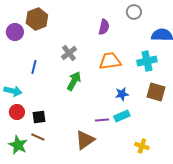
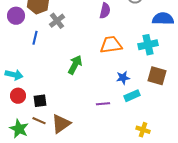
gray cross: (69, 53) -> (57, 21), moved
blue line: (34, 67) -> (35, 38), moved
cyan rectangle: (122, 116) -> (132, 96), moved
brown triangle: (85, 140) -> (61, 124), moved

